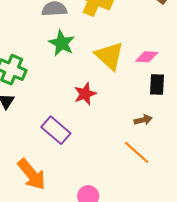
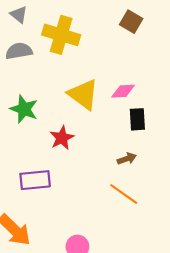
green star: (62, 43) -> (24, 109), moved
purple rectangle: (56, 130) -> (35, 180), turned -40

